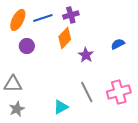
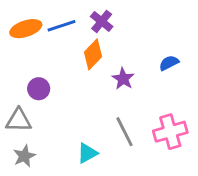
purple cross: (71, 15) -> (102, 21), turned -35
orange ellipse: (18, 20) -> (26, 29), turned 45
purple circle: (27, 46) -> (39, 89), moved

